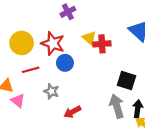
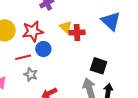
red star: (53, 43) -> (33, 31), turned -30
red line: (31, 70) -> (23, 57), moved

